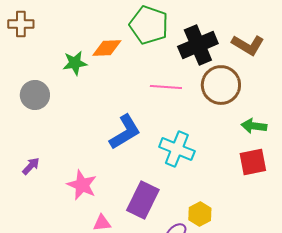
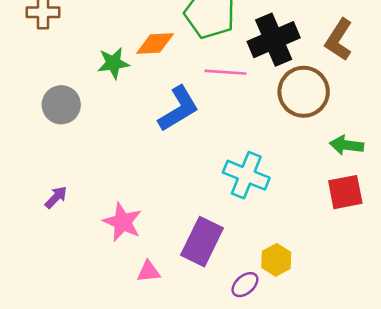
brown L-shape: (248, 45) -> (339, 40), turned 92
pink line: (166, 87) -> (225, 72), moved
blue L-shape: (125, 132) -> (179, 109), moved

